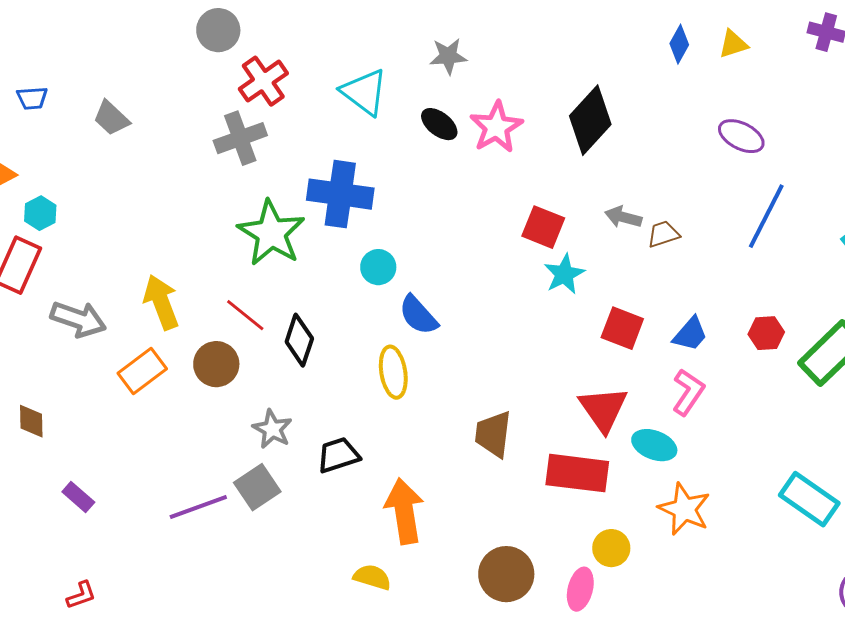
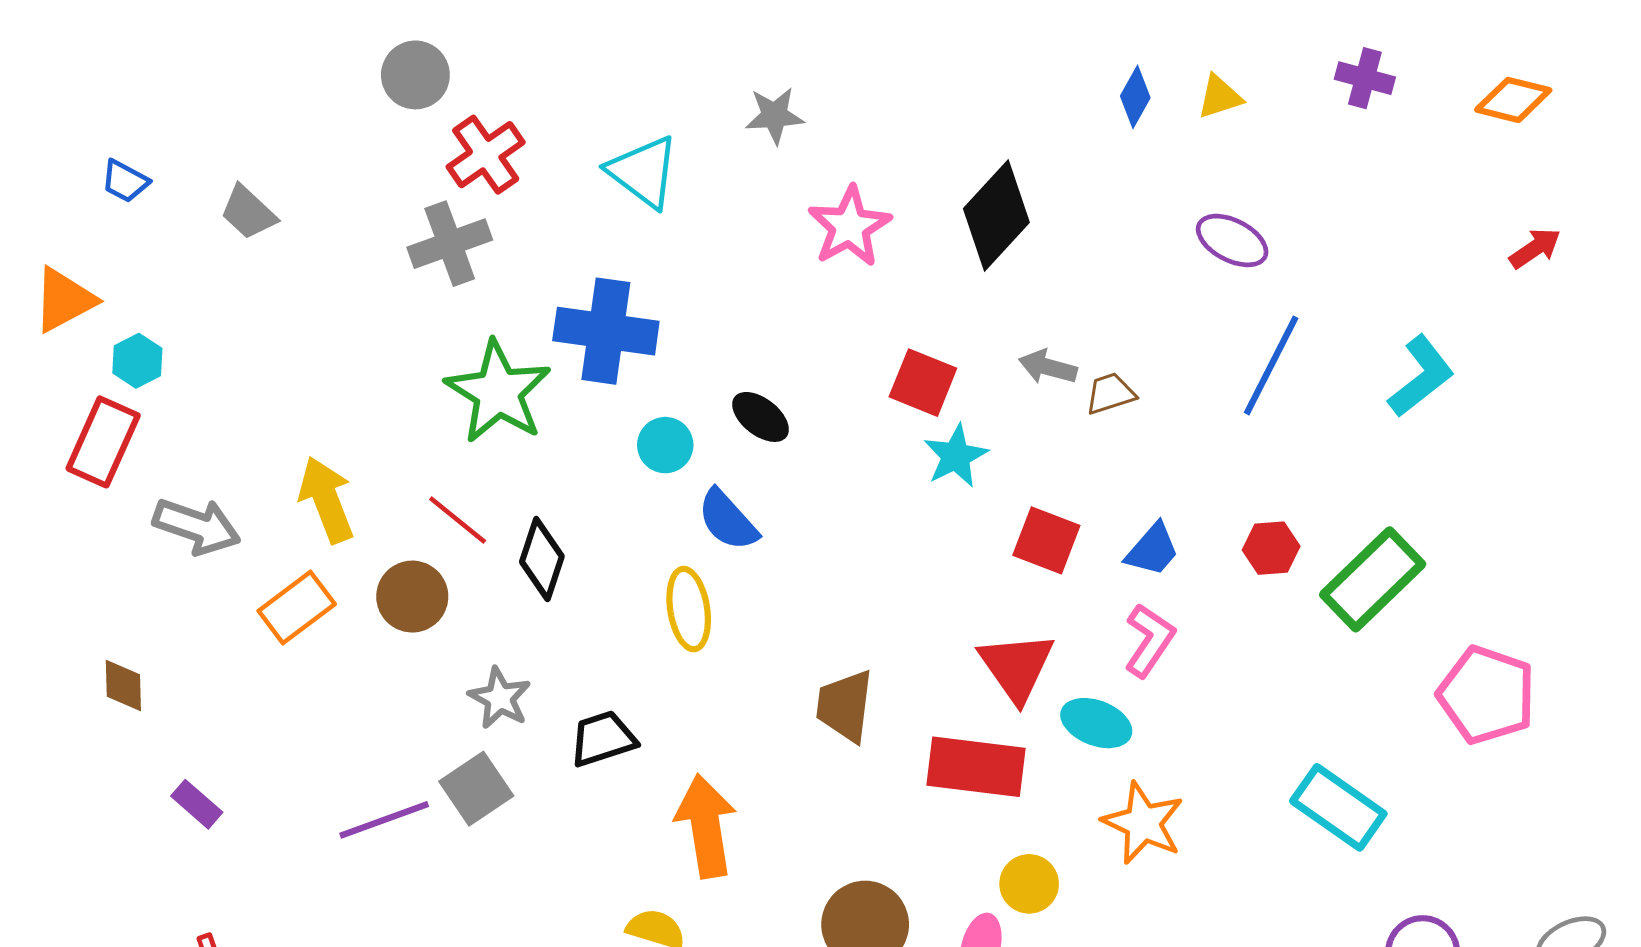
blue trapezoid: (32, 98) -> (125, 181), turned 32
black ellipse: (439, 124) -> (761, 417), moved

